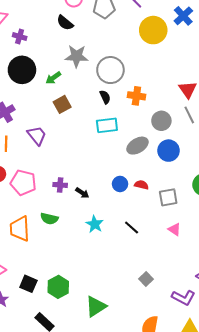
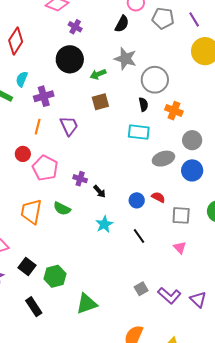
black semicircle: (65, 23) -> (122, 24), turned -114
blue circle: (120, 184) -> (137, 200), moved
purple L-shape: (183, 298) -> (169, 296), moved

